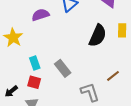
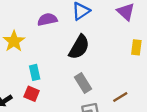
black semicircle: (98, 36) -> (79, 47), moved
gray rectangle: (63, 68) -> (83, 83), moved

